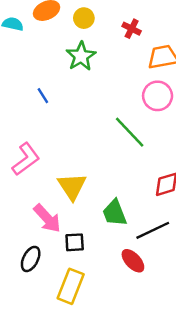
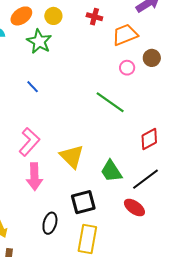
green star: (81, 56) -> (39, 41), moved
pink circle: (158, 96) -> (127, 68), size x0.6
pink arrow: (47, 218) -> (34, 177), moved, turned 52
black square: (75, 242) -> (83, 202), size x1.4

